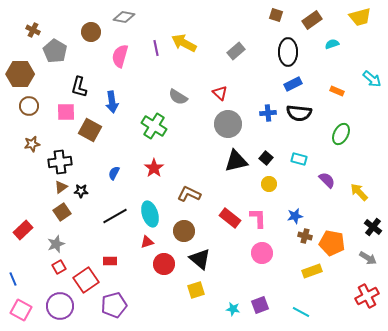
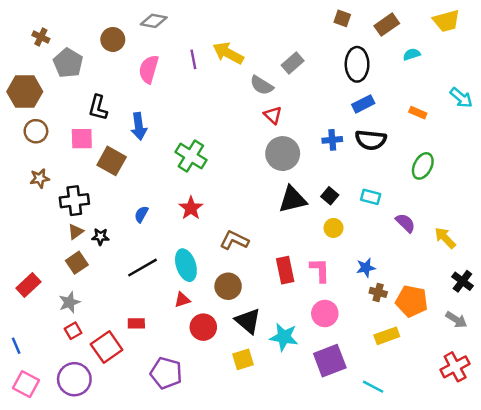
gray semicircle: (178, 97) -> (262, 85), moved
red rectangle: (230, 218) -> (285, 270), turned 40
purple pentagon: (114, 305) -> (166, 373), moved, turned 30
purple square: (260, 305) -> (330, 361), moved, size x1.5
cyan star: (233, 309) -> (284, 337), moved, size x1.6

